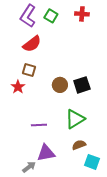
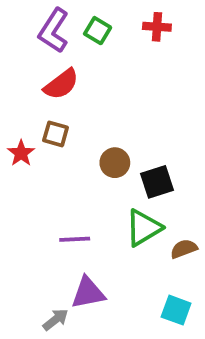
black square: (82, 85) -> (157, 182), moved
red star: (18, 87) -> (21, 153), moved
brown semicircle: (79, 145) -> (184, 249), moved

